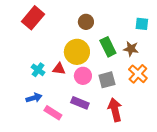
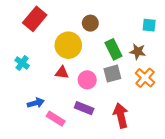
yellow circle: (77, 52) -> (68, 45), moved
cyan cross: (38, 70) -> (22, 63), moved
gray square: (107, 80) -> (112, 74), moved

